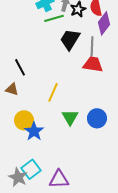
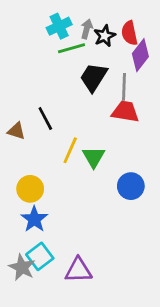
black line: (20, 67) -> (45, 119), moved
brown triangle: (12, 89) -> (16, 131), moved
green triangle: (70, 117) -> (94, 157), moved
blue star: (34, 131) -> (34, 219), moved

